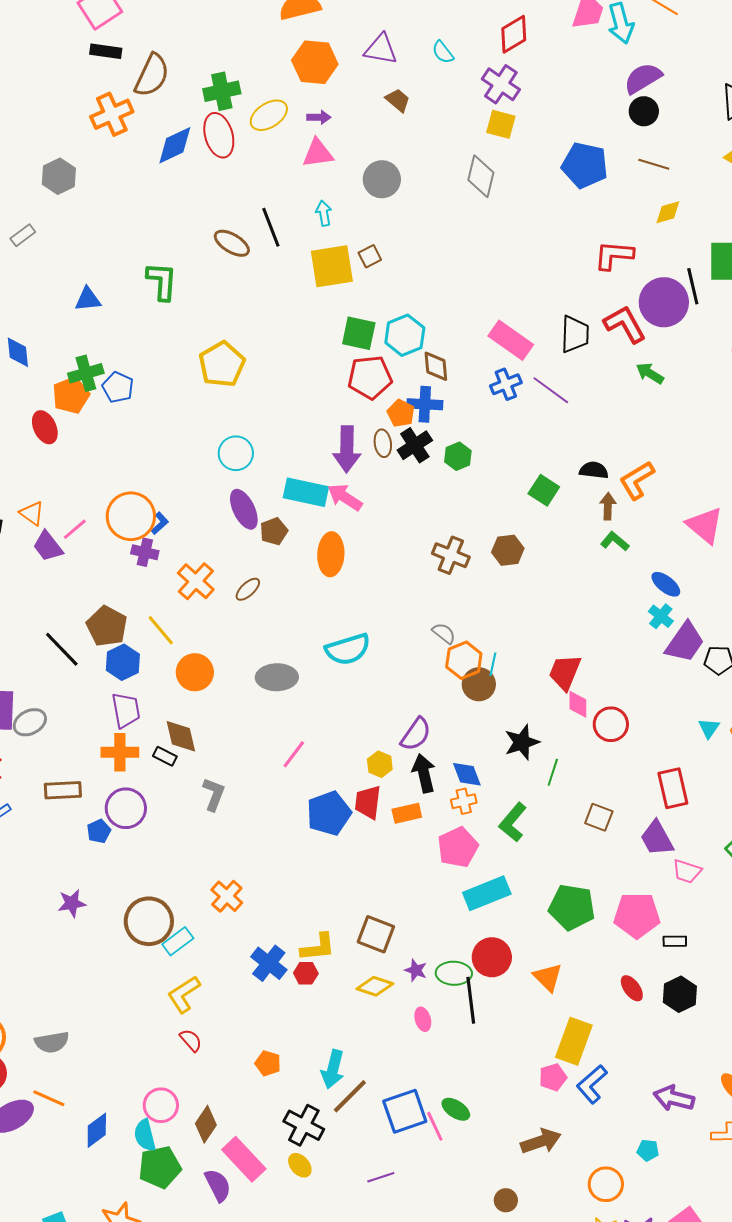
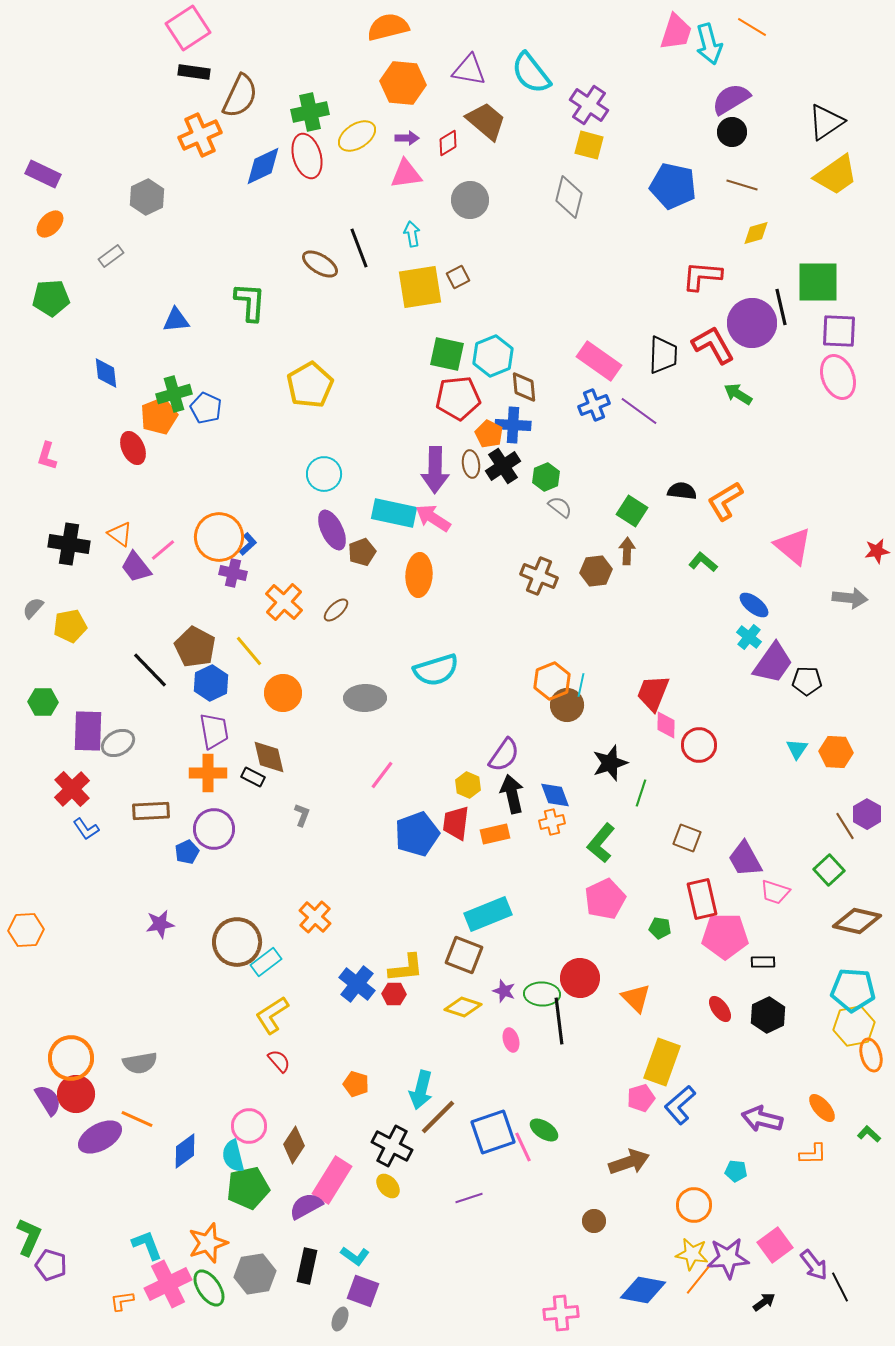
red diamond: (514, 34) -> (448, 143), moved, size x0.7
cyan semicircle: (443, 52) -> (531, 73), size x1.8
brown trapezoid: (398, 100) -> (486, 121), size x1.6
brown arrow: (608, 506) -> (627, 551), moved
gray semicircle: (444, 633) -> (560, 507), moved
red rectangle: (673, 788) -> (702, 899), moved
gray L-shape: (214, 794) -> (302, 815), size x0.7
pink pentagon: (458, 847) -> (605, 899), moved
cyan rectangle: (487, 893) -> (488, 914), moved
green pentagon: (572, 907) -> (660, 928), size x0.5
pink rectangle: (244, 1159) -> (332, 1180), turned 75
purple semicircle: (218, 1185) -> (306, 1206), turned -92

